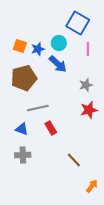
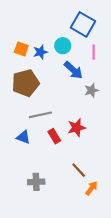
blue arrow: (58, 64) -> (73, 70), moved
red star: (89, 110) -> (77, 128), moved
gray cross: (23, 155) -> (36, 182), moved
orange arrow: (92, 186) -> (91, 188), moved

